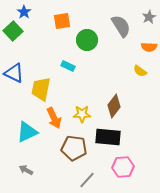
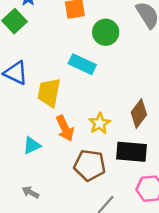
cyan rectangle: (68, 66) -> (82, 64), size x1.5
yellow star: (82, 114) -> (99, 123), turned -30
cyan triangle: (27, 132) -> (32, 146), size x0.7

